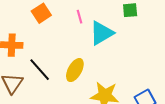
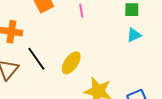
cyan triangle: (102, 33) -> (134, 35), moved, size x0.6

